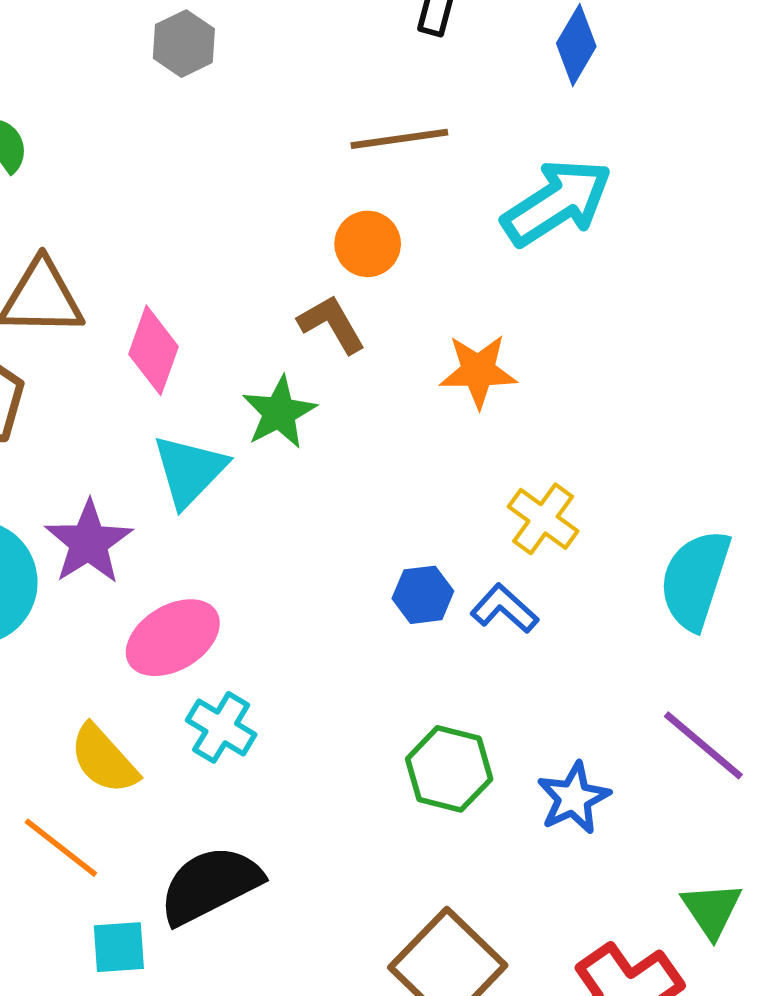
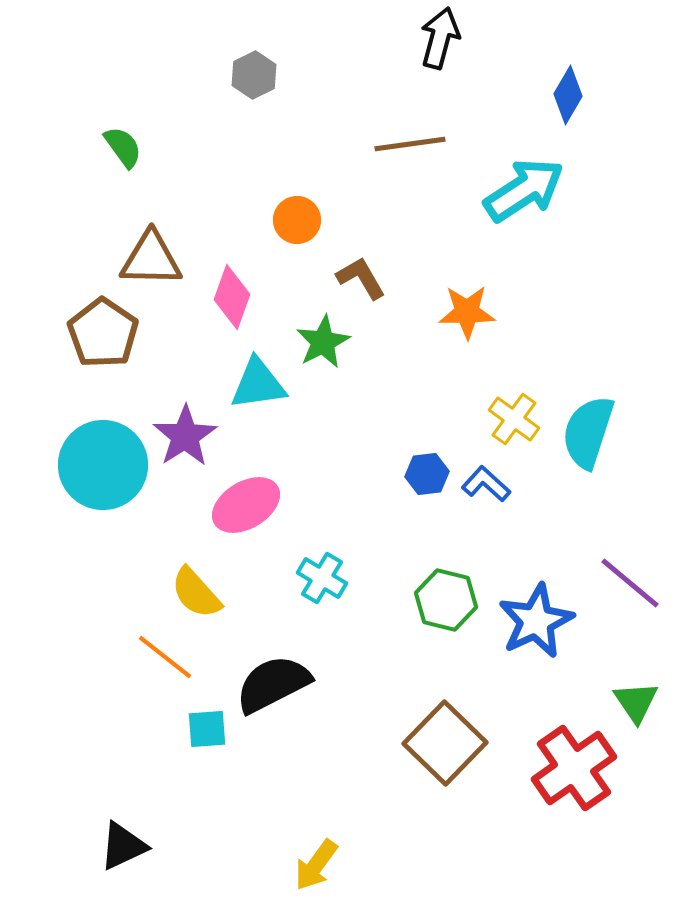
blue diamond: (576, 45) -> (568, 95), moved
orange circle: (368, 244) -> (297, 220), moved
cyan triangle: (189, 470) -> (258, 384), turned 38
cyan semicircle: (695, 580) -> (588, 432), moved
cyan cross: (221, 727) -> (322, 578), moved
blue star: (573, 798) -> (536, 621), size x1.4

